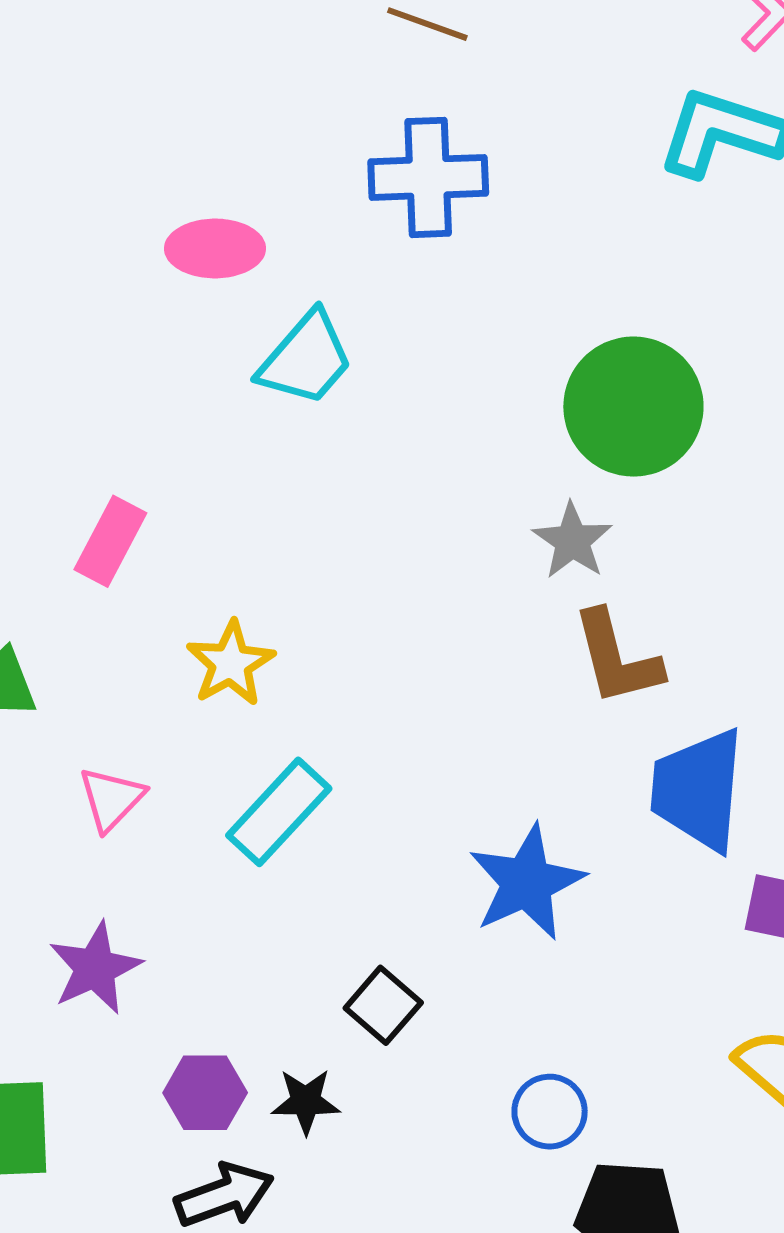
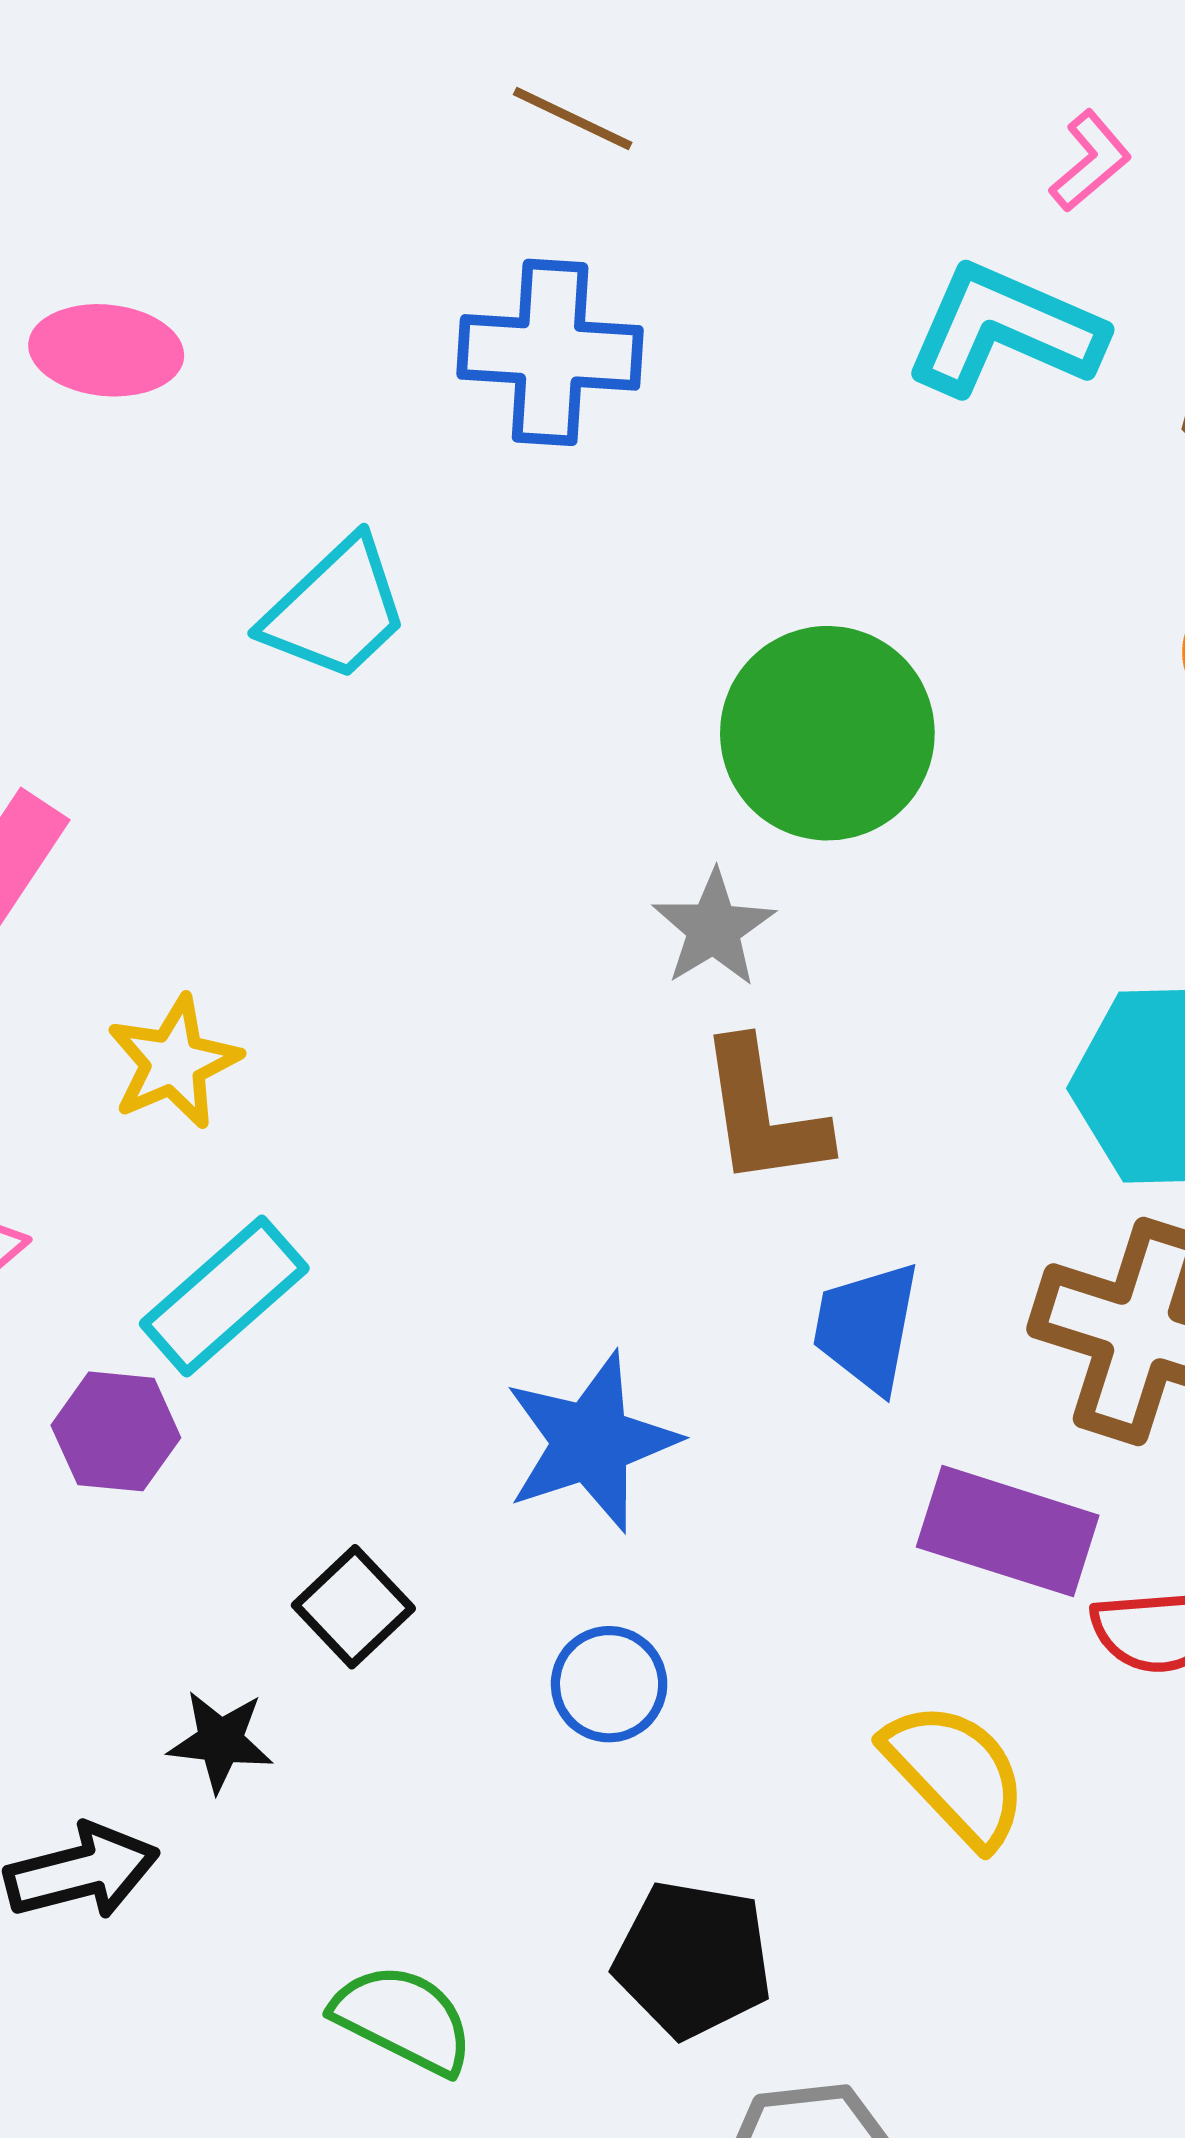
pink ellipse: (215, 248) -> (106, 350), moved
blue trapezoid: (698, 790) -> (867, 1327), size x0.7
purple hexagon: (205, 1093) -> (116, 1431), moved
blue circle: (550, 1112) -> (609, 1684), moved

